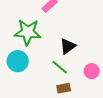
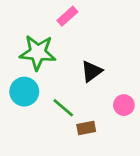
green line: (60, 67) -> (63, 108), moved

